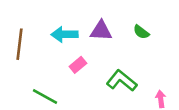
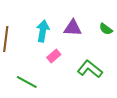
cyan arrow: (65, 34) -> (43, 31), turned 100

